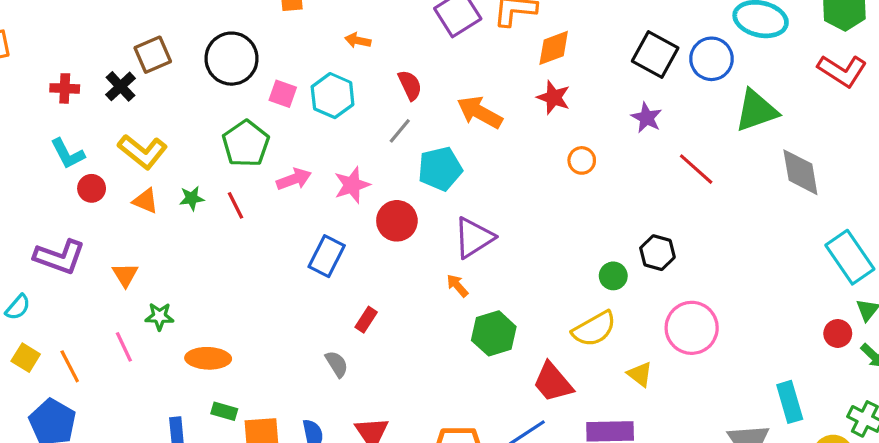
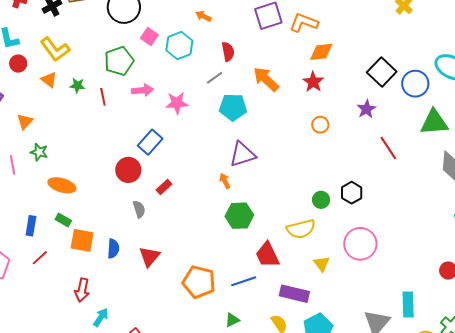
red circle: (397, 221) -> (128, 170), moved

